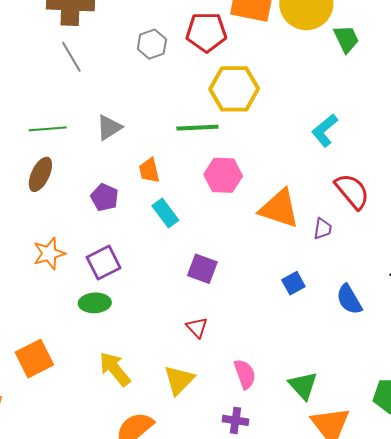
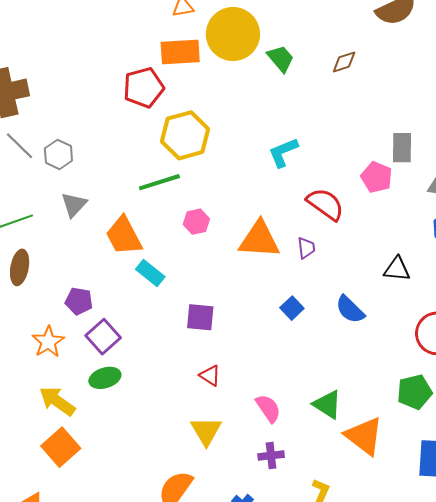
gray hexagon: (152, 44) -> (58, 154), moved
cyan L-shape: (325, 130) -> (283, 152), turned 32
orange trapezoid: (149, 170) -> (124, 236), size x1.6
pink hexagon: (223, 175) -> (196, 222), size x0.7
purple pentagon: (105, 197) -> (79, 301), moved
yellow arrow: (115, 369) -> (57, 401), moved

